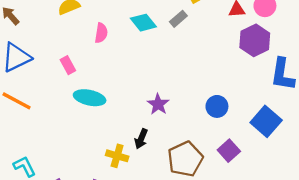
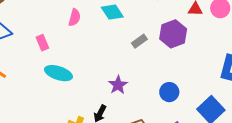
gray rectangle: (178, 19) -> (139, 41), moved
purple hexagon: (255, 40) -> (173, 34), moved

